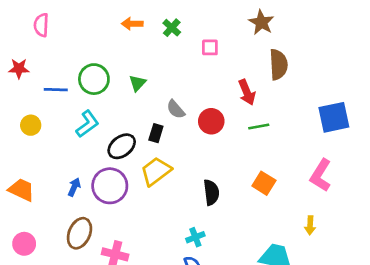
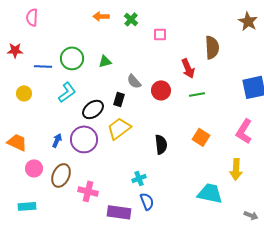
brown star: (261, 22) -> (248, 21), moved
green triangle: (137, 83) -> (105, 61), turned 32
yellow arrow: (310, 225) -> (236, 169), size x1.5
cyan cross: (195, 237) -> (139, 178), moved
pink circle: (24, 244) -> (34, 168), moved

